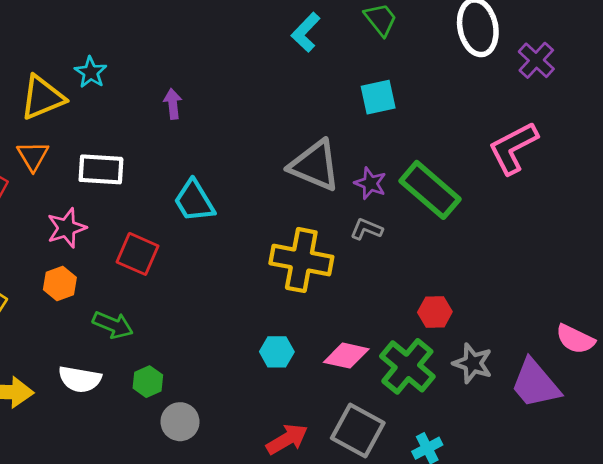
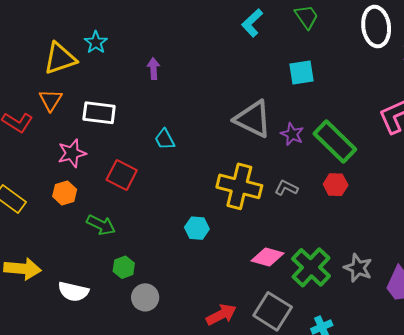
cyan trapezoid: (194, 201) -> (165, 139), size x0.7
gray L-shape: (366, 229) -> (286, 188), moved
red hexagon: (435, 312) -> (336, 185), moved
cyan hexagon: (277, 352) -> (197, 228), moved
white semicircle: (80, 379) -> (73, 292), moved

